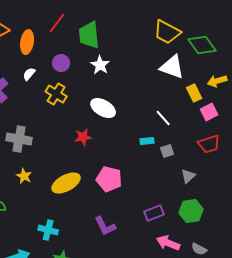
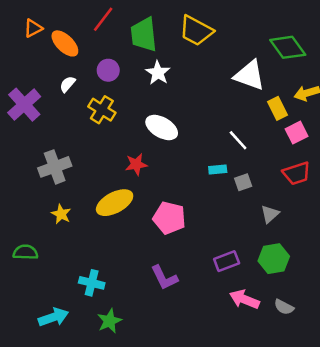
yellow trapezoid: (167, 32) -> (196, 31), moved
orange ellipse: (27, 42) -> (65, 43), turned -55
gray cross: (19, 139) -> (55, 167), turned -30
yellow ellipse: (66, 183) -> (115, 203), moved

